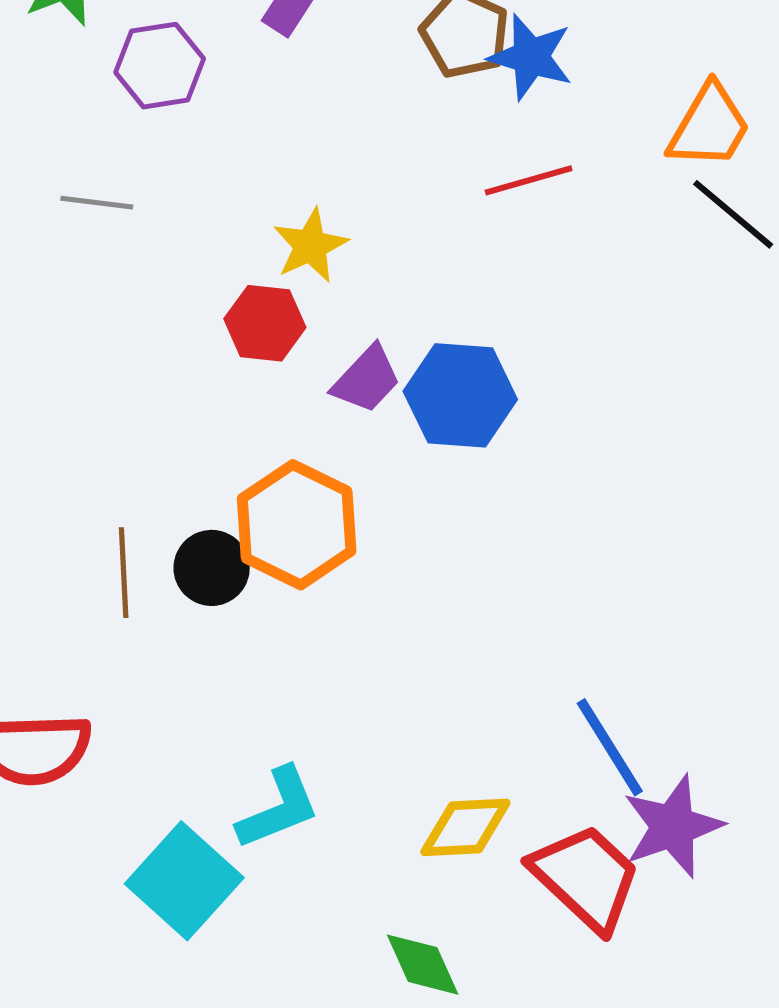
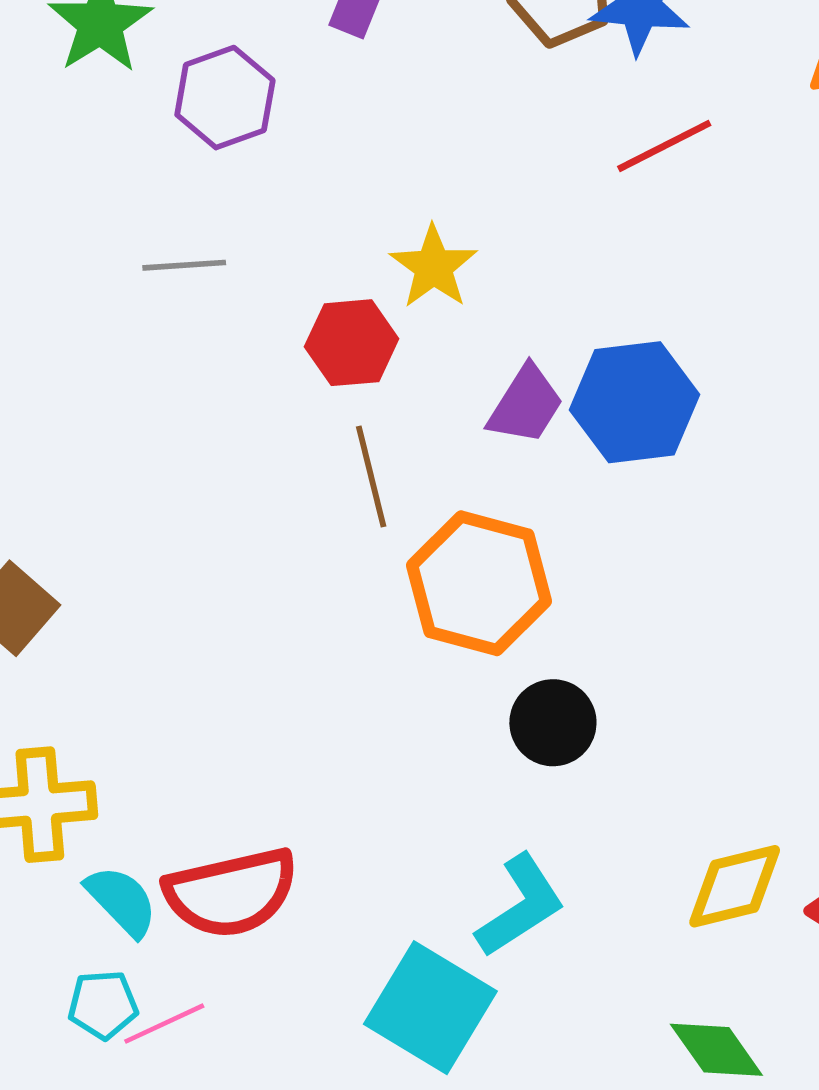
red hexagon: (265, 323) -> (352, 343), moved
black circle: (212, 568) -> (553, 723), moved
brown line: (124, 573) -> (371, 477), moved

